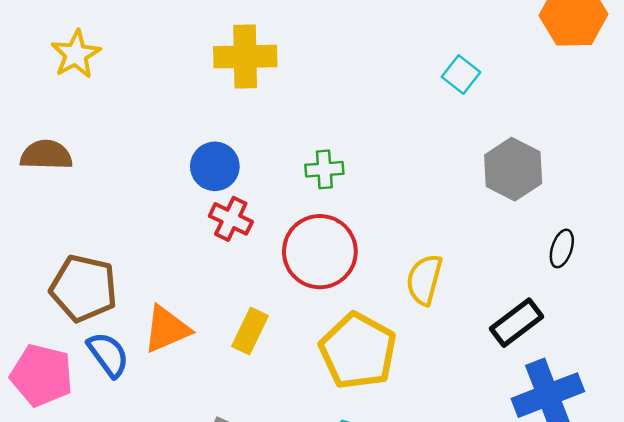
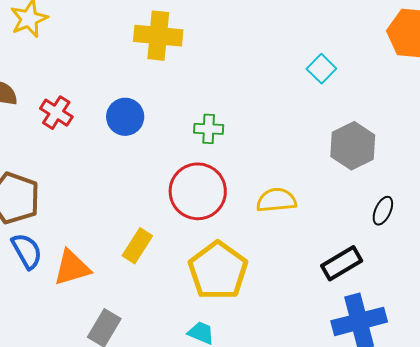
red cross: (231, 219) -> (56, 113), moved
yellow semicircle: (424, 280) -> (276, 200), moved, turned 63
orange triangle: (167, 329) -> (72, 268), moved

